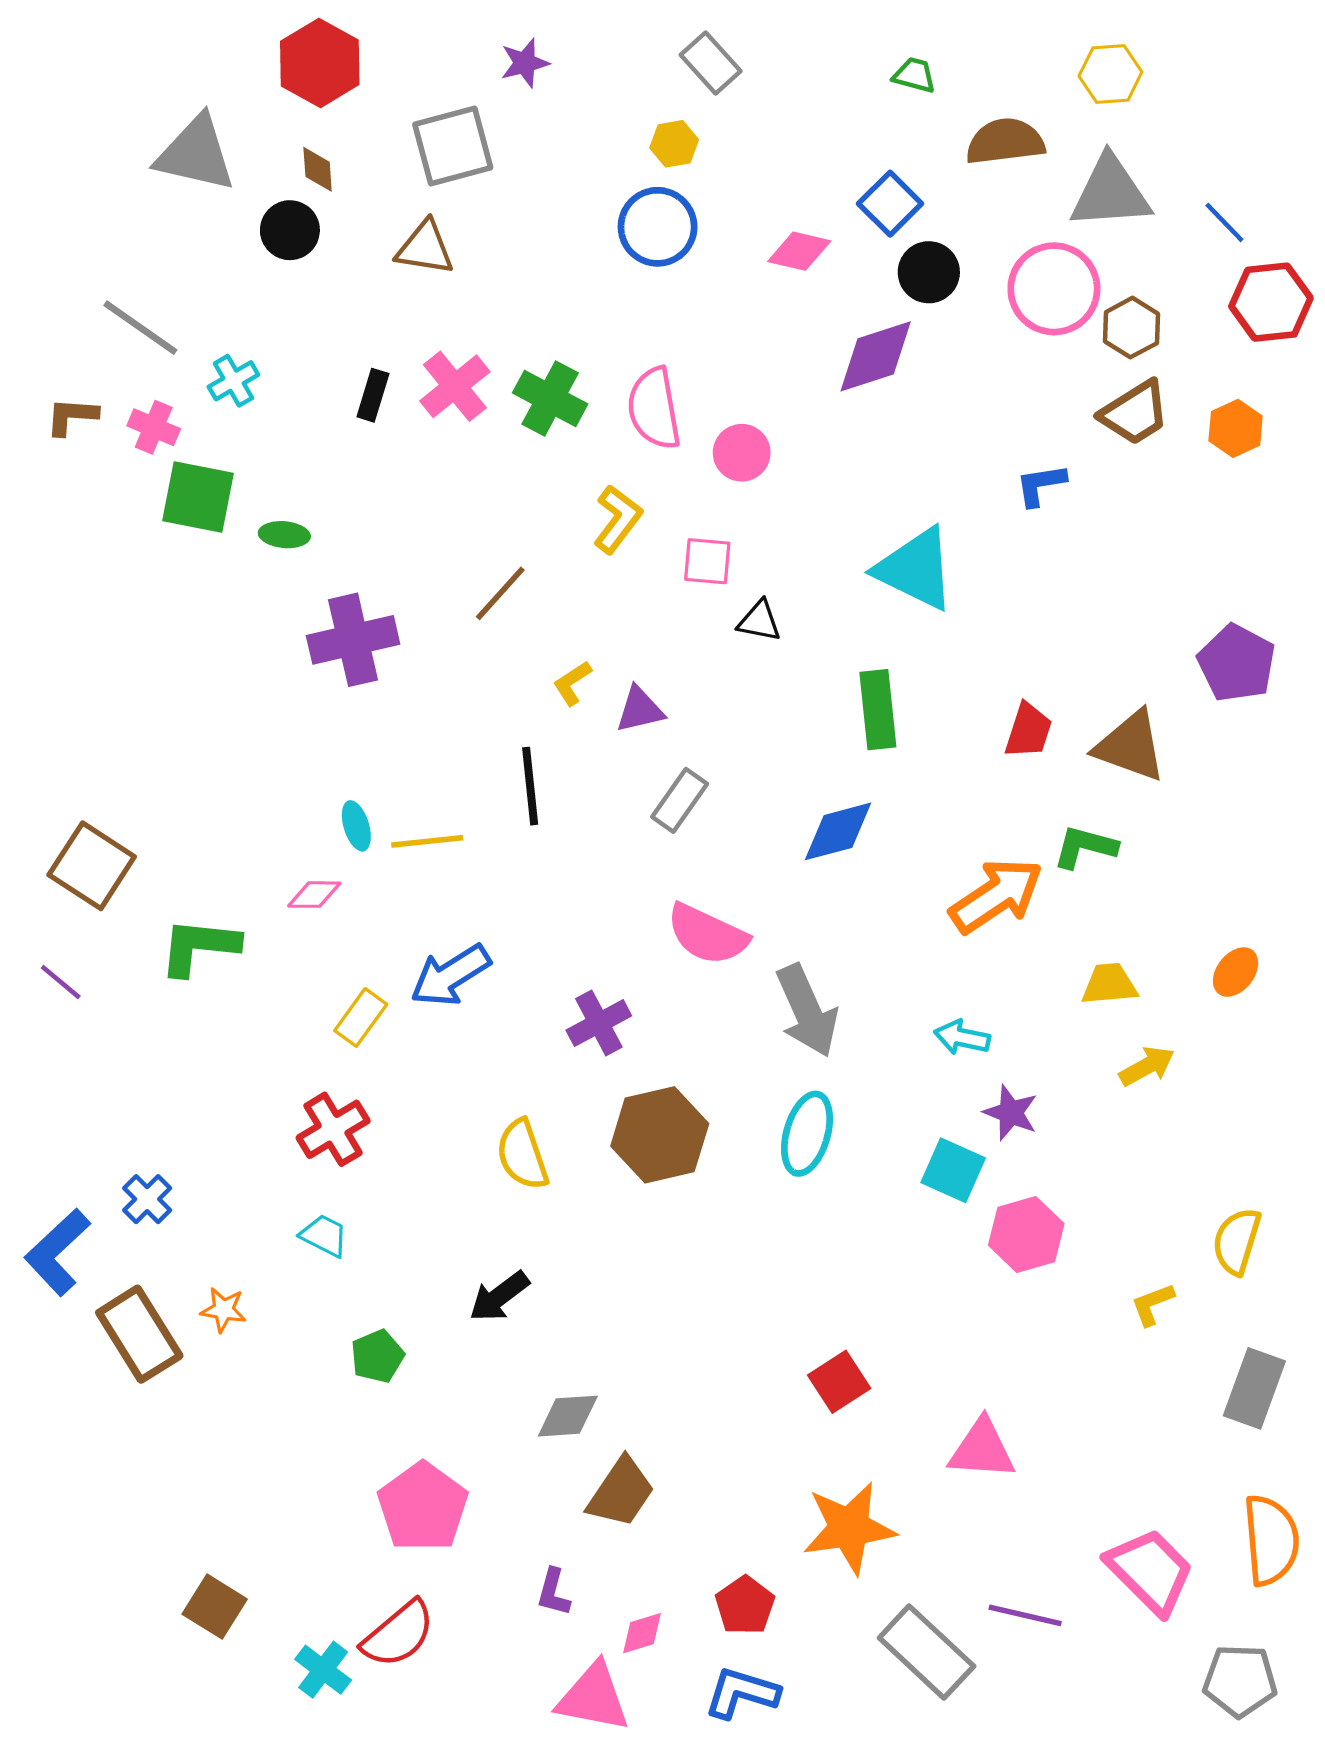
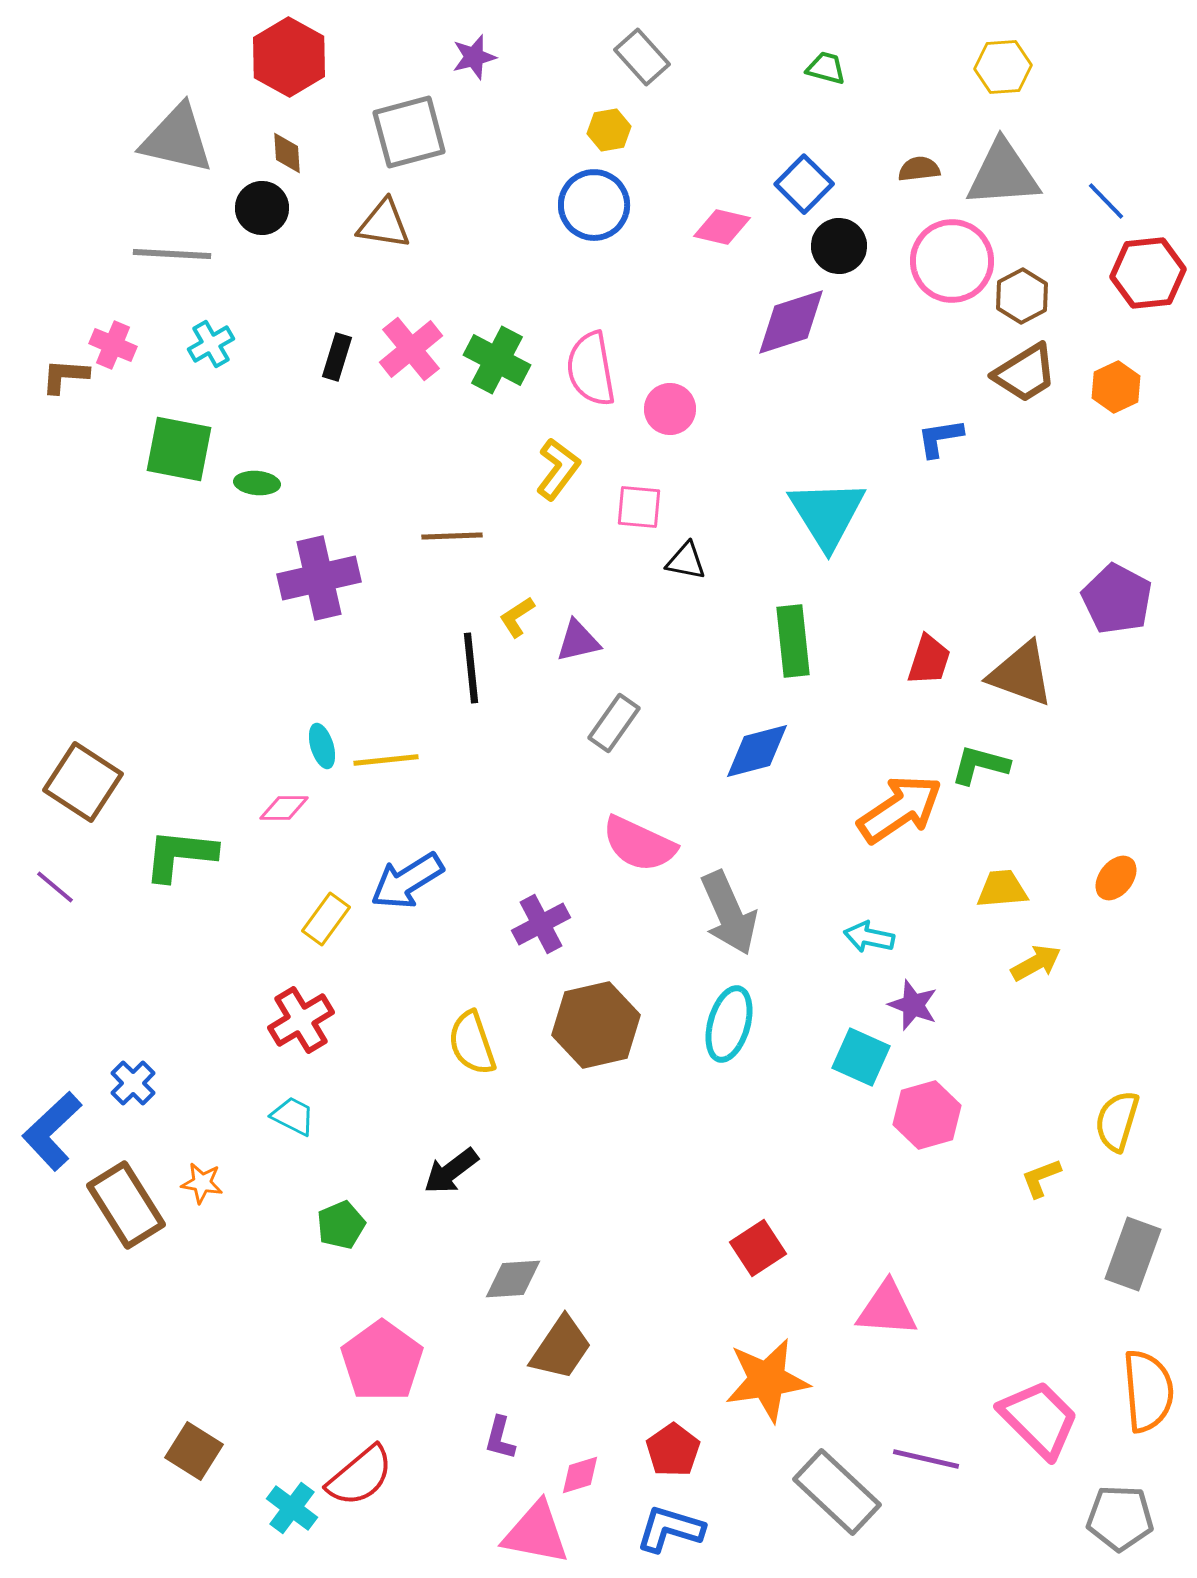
brown semicircle: (1005, 142) -> (919, 169), moved, size x0.6
gray line: (140, 328) -> (172, 254), moved, turned -32
pink cross: (154, 427) -> (113, 345), moved
cyan triangle: (916, 569) -> (827, 514), turned 32
brown line: (500, 593) -> (452, 536), turned 46
black line: (530, 786) -> (471, 668), moved

